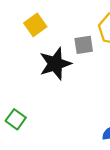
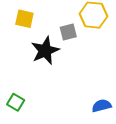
yellow square: (35, 25) -> (24, 19), turned -36

